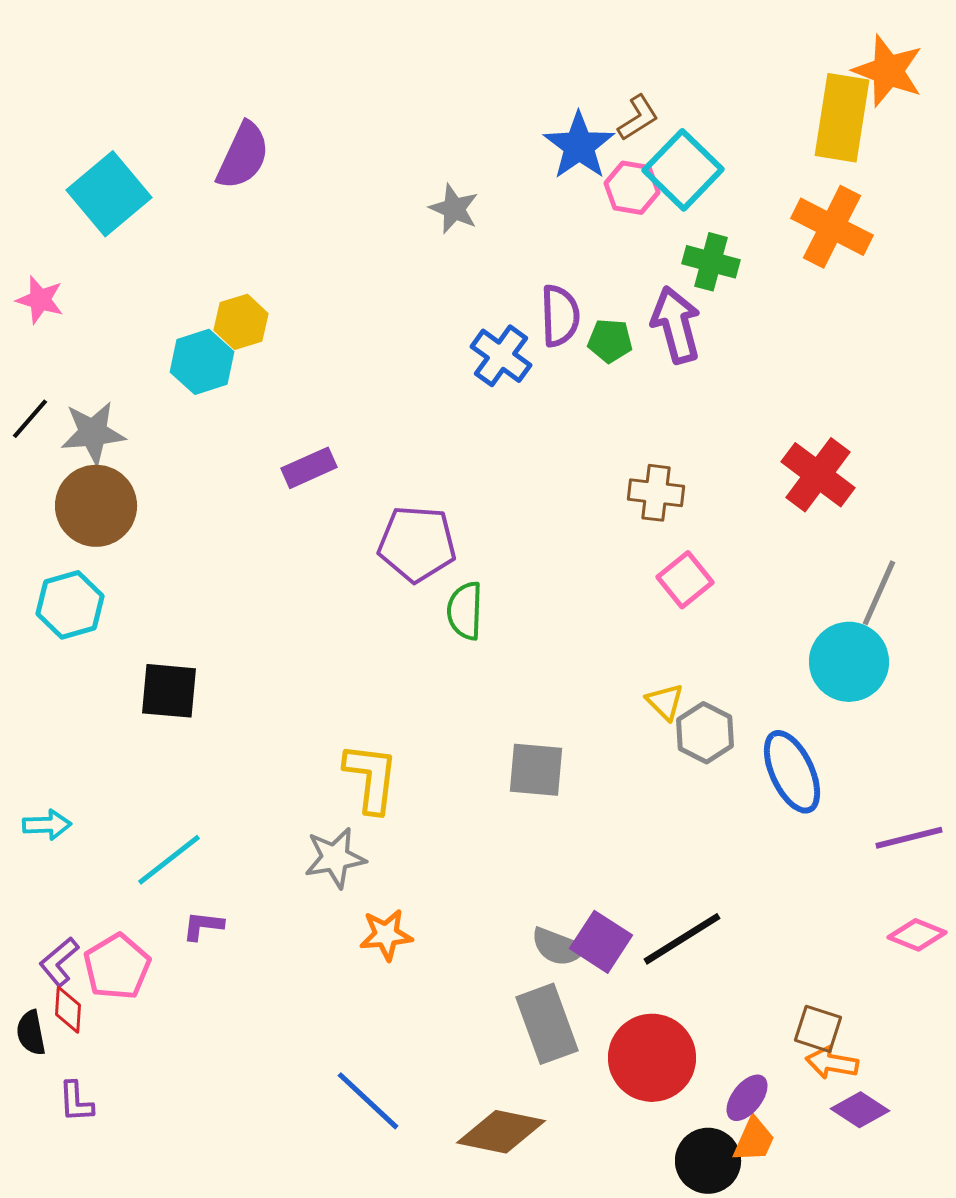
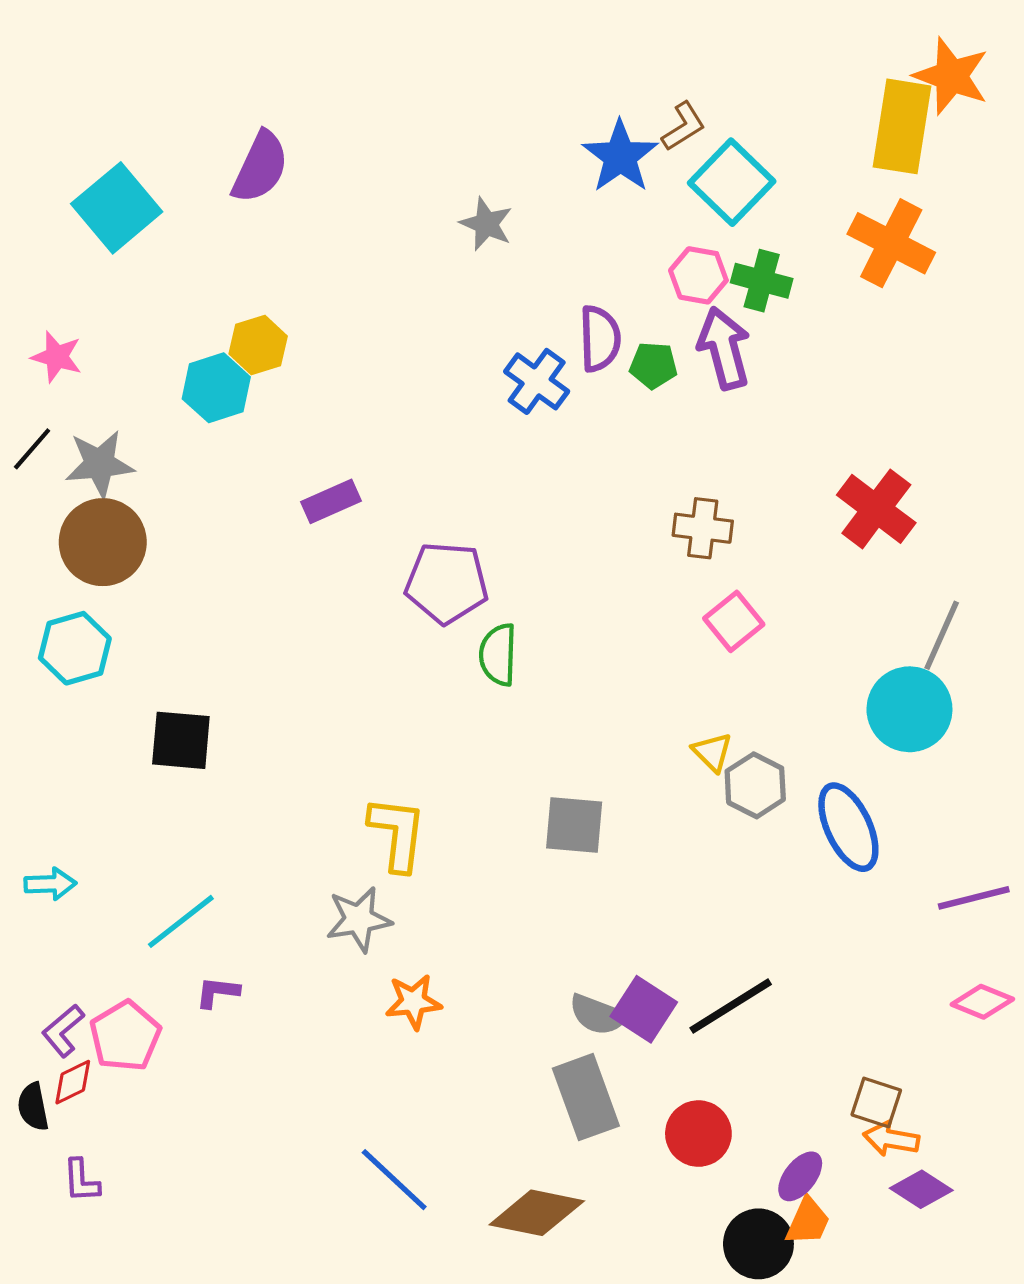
pink hexagon: (632, 188) -> (698, 275), moved
pink star: (40, 300) -> (57, 357), moved
red diamond: (68, 1010) -> (73, 1082), turned 60
red circle: (652, 1058) -> (698, 1134), size x0.7

